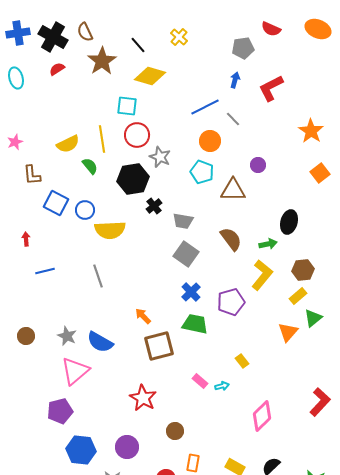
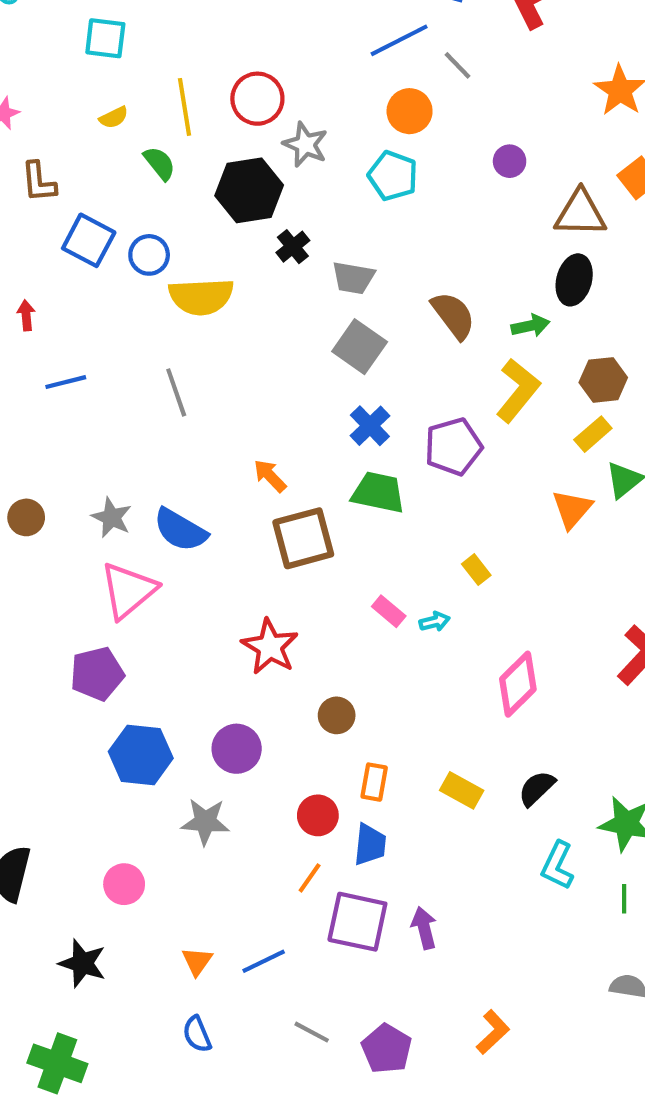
cyan square: (127, 106) -> (105, 38), moved
yellow semicircle: (68, 144) -> (114, 117), size x0.6
brown triangle: (233, 190) -> (580, 213), moved

